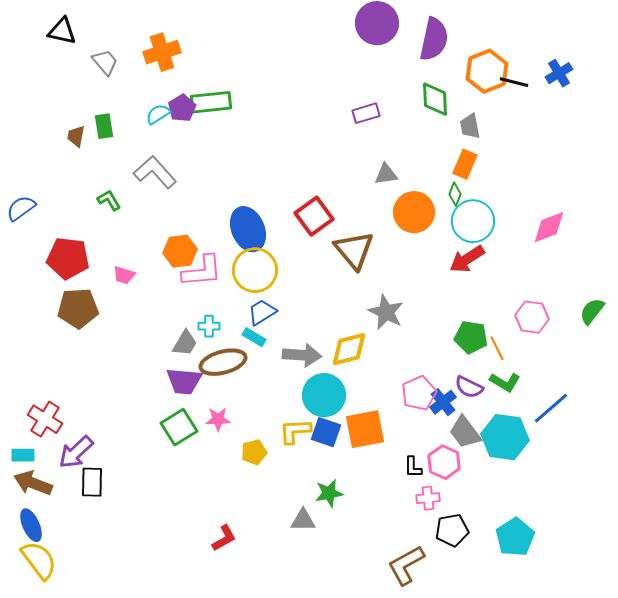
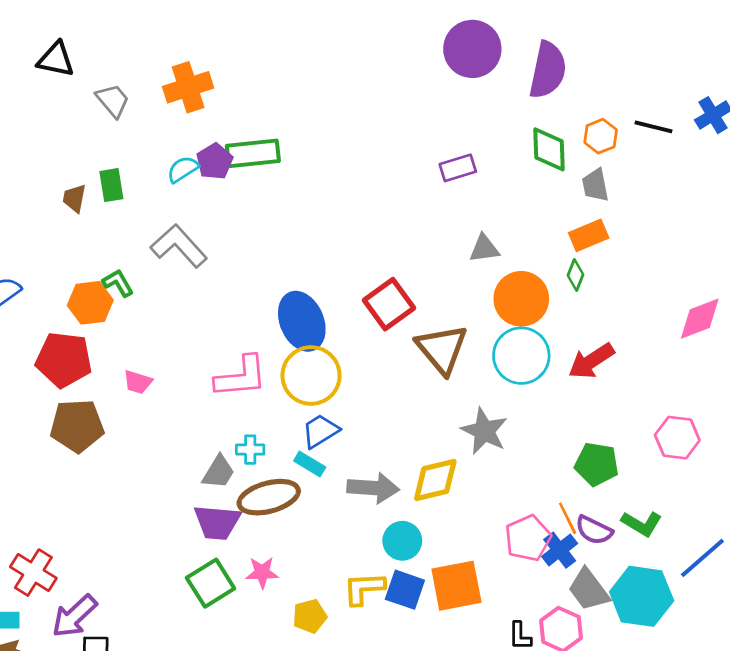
orange hexagon: (487, 71) -> (601, 136), moved, size x0.6
orange rectangle: (465, 164) -> (589, 235), turned 44
cyan circle: (473, 221) -> (521, 356), moved
orange hexagon: (180, 251) -> (90, 303), moved
orange line: (497, 348) -> (568, 518), moved
cyan circle: (324, 395) -> (402, 541), size x0.7

